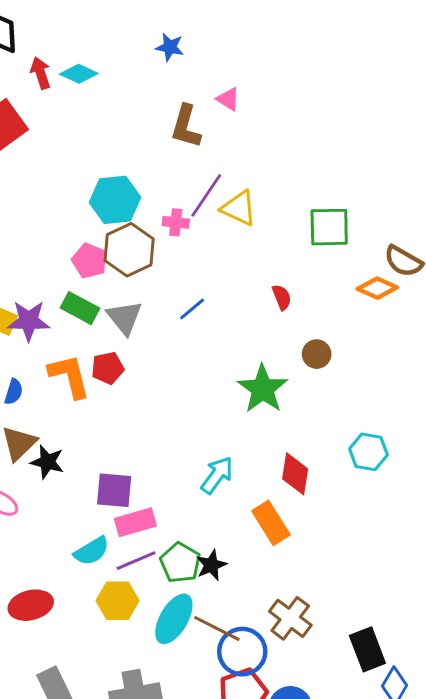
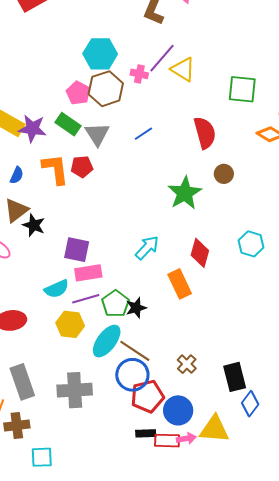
red semicircle: (282, 297) -> (205, 133), size x1.8
brown cross: (290, 618) -> (187, 364), moved, size x0.7
blue circle: (242, 652) -> (132, 375), moved

